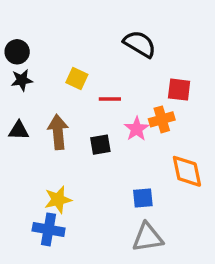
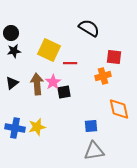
yellow square: (77, 79) -> (49, 50), size x1.6
pink star: (137, 129) -> (53, 82), moved
black triangle: (19, 130) -> (12, 83), turned -40
blue cross: (49, 229) -> (15, 128), moved

